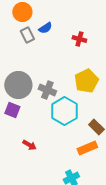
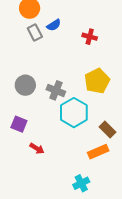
gray circle: (18, 85) -> (25, 85), size x0.7
purple square: (12, 110) -> (19, 124), moved

